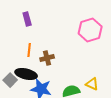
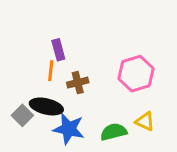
purple rectangle: (27, 19) -> (58, 50), moved
pink hexagon: (90, 30) -> (136, 74), moved

